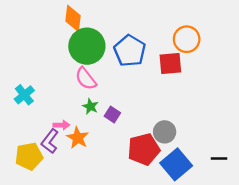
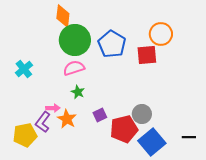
pink semicircle: (86, 79) -> (74, 68), turned 110
cyan cross: (24, 95) -> (24, 69), moved
purple square: (112, 115) -> (100, 115), moved, turned 32

